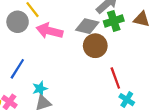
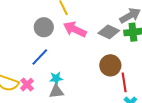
gray circle: (18, 22) -> (44, 27), moved
brown circle: (95, 46) -> (110, 65), moved

